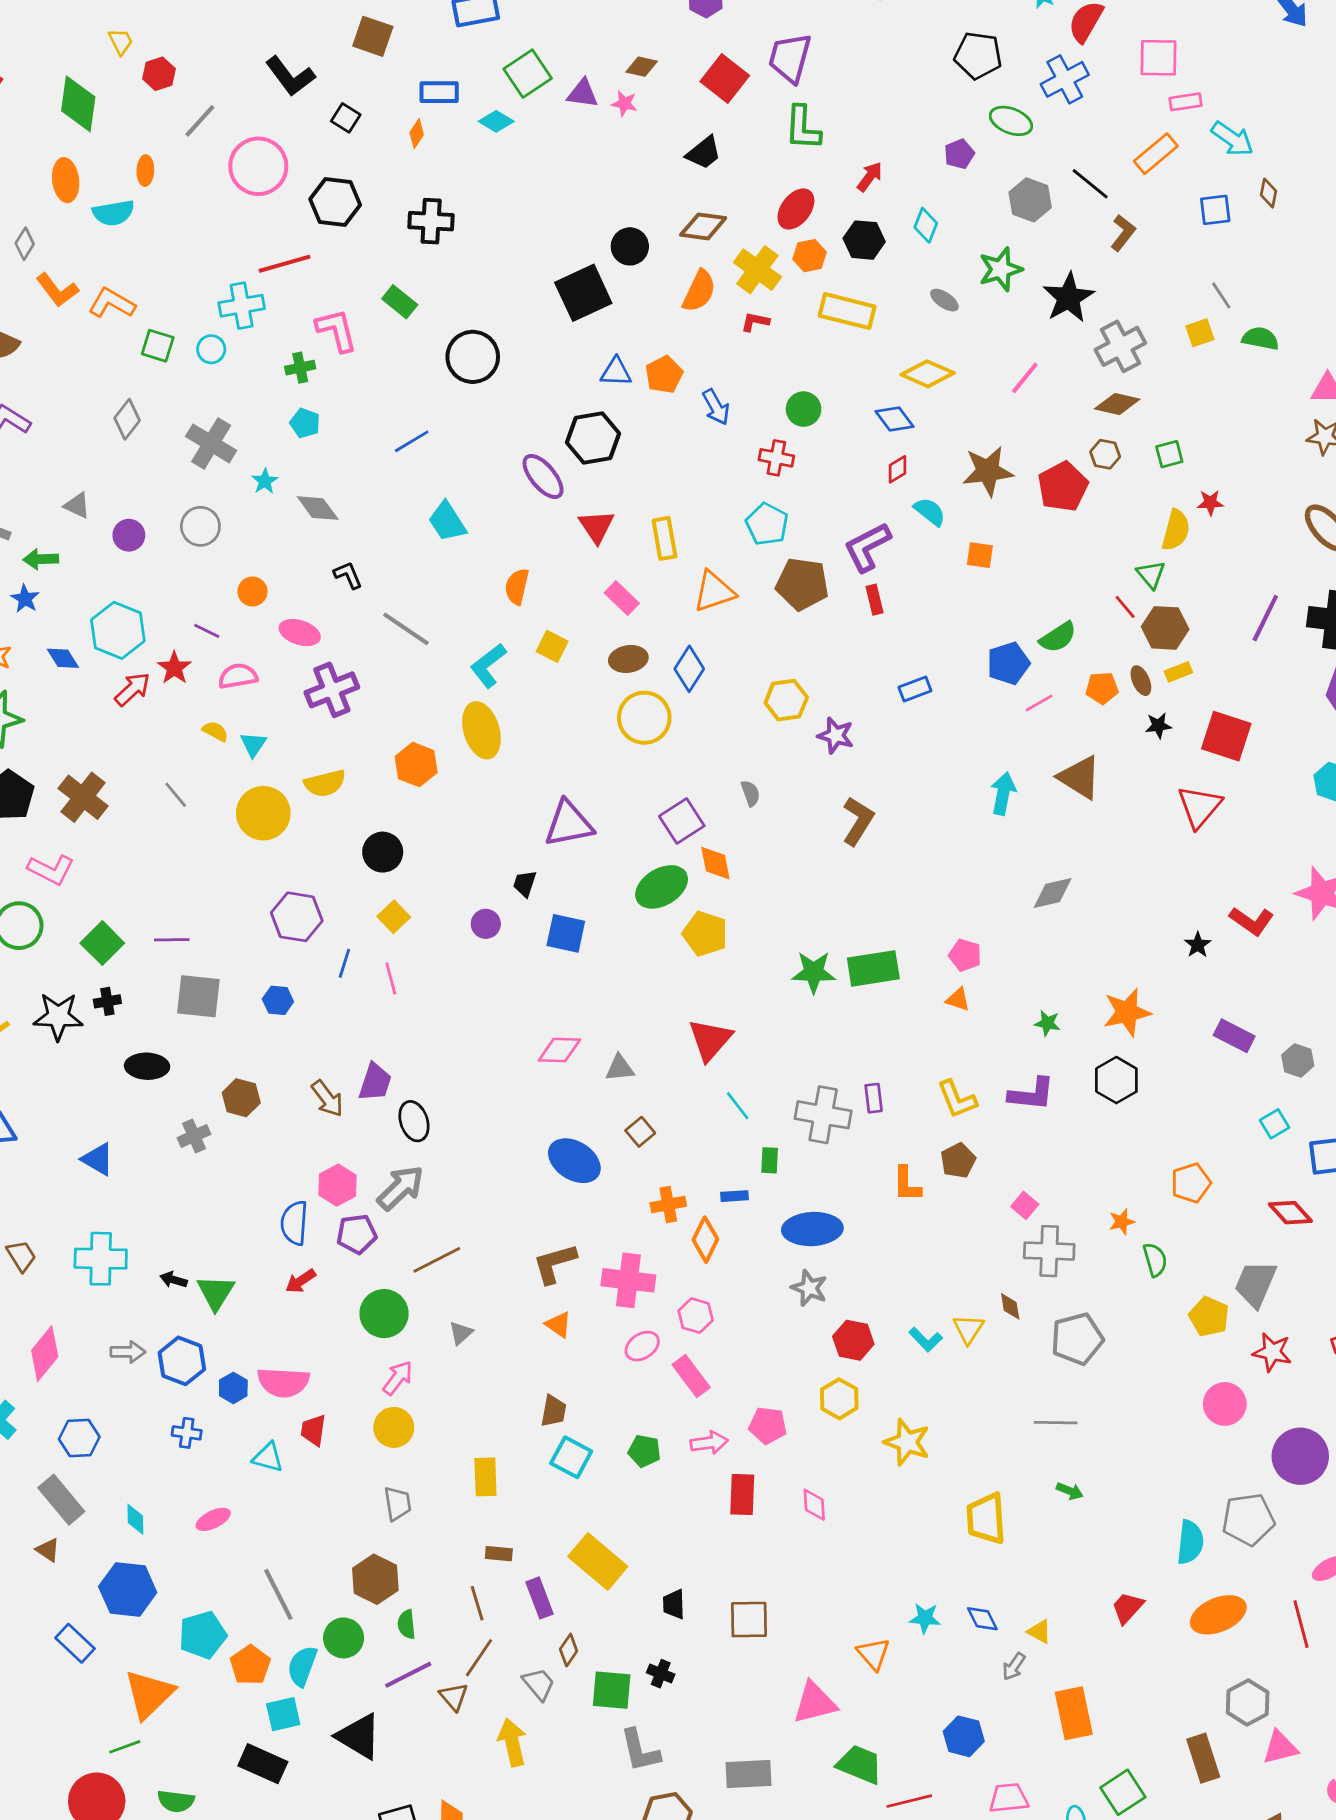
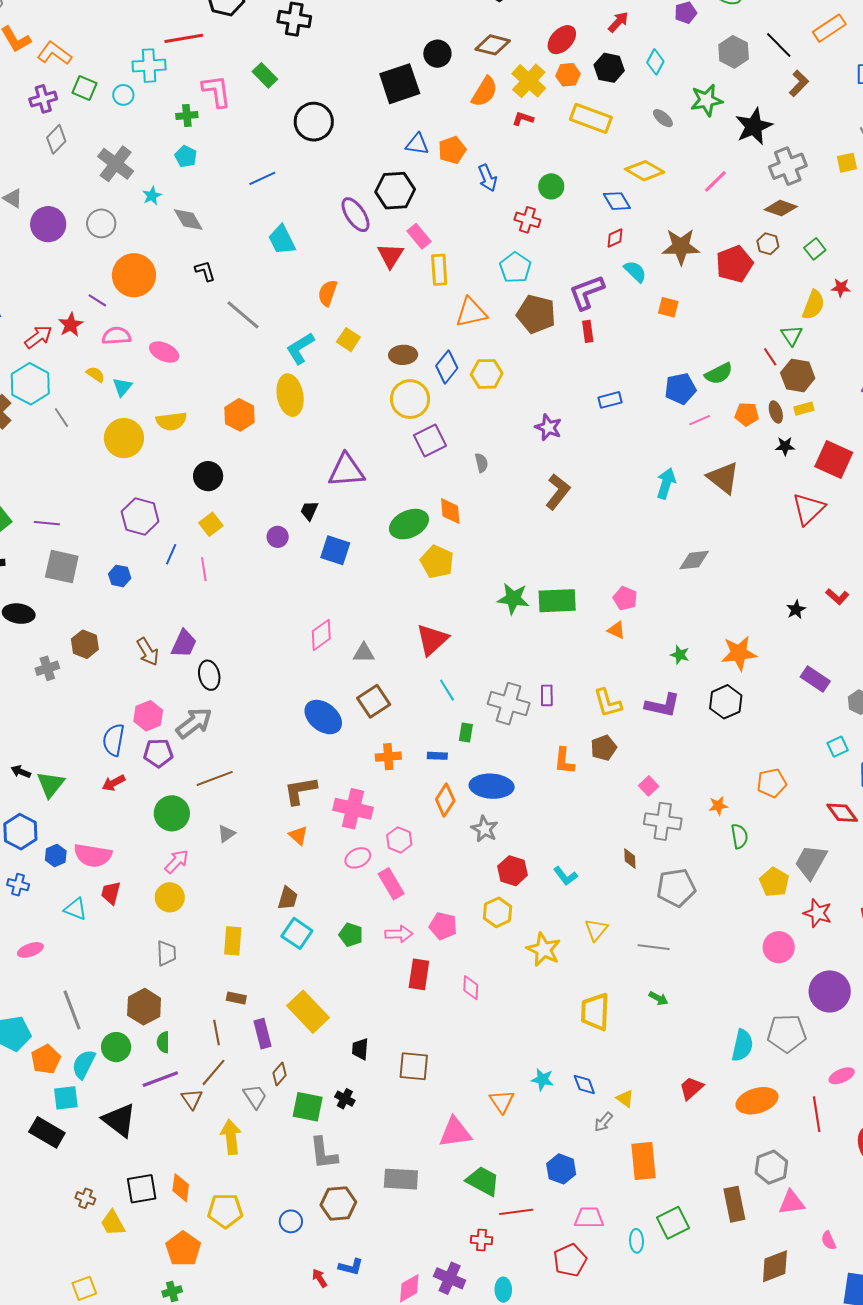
green square: (1169, 454) -> (815, 249), turned -30
purple circle: (129, 535) -> (48, 224), size x1.5
orange circle: (252, 592) -> (134, 275), size x2.0
pink rectangle: (622, 598) -> (419, 236), moved
cyan hexagon: (118, 630) -> (30, 384), moved
pink ellipse: (300, 633) -> (164, 352), moved
purple cross: (332, 690) -> (43, 99), moved, size x0.7
yellow hexagon: (786, 700) -> (487, 374), moved
purple square: (682, 821) -> (430, 441), moved
red L-shape: (1252, 921) -> (837, 597), size x0.7
pink diamond: (559, 1050) -> (321, 635), turned -44
brown square: (640, 1132) -> (374, 701), size x1.5
orange diamond: (705, 1240) -> (445, 800), moved
yellow triangle: (968, 1329) -> (596, 930), moved

